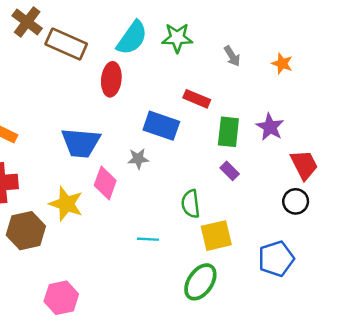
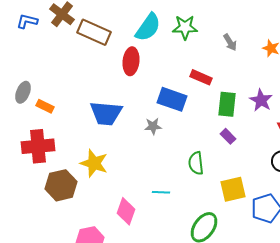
pink diamond: (105, 183) -> (126, 211), moved
yellow square: (216, 236) -> (233, 189), moved

